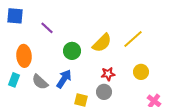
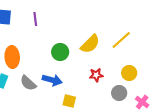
purple line: (47, 28) -> (35, 19), moved, turned 40
blue arrow: (64, 79) -> (52, 80), turned 72
gray circle: (104, 92) -> (119, 93), moved

